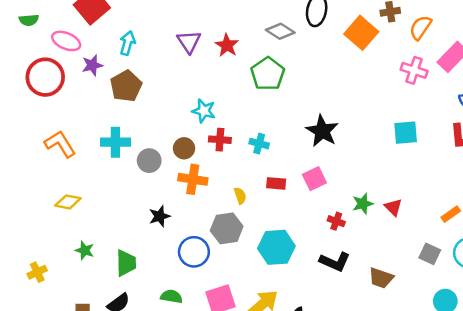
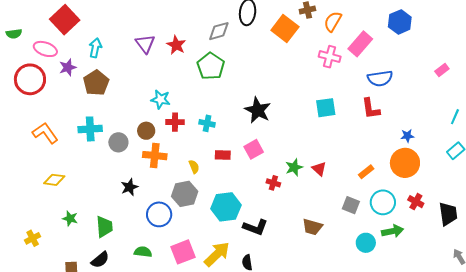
gray diamond: (280, 31) -> (219, 31), turned -45
black L-shape: (335, 262) -> (255, 227), moved

